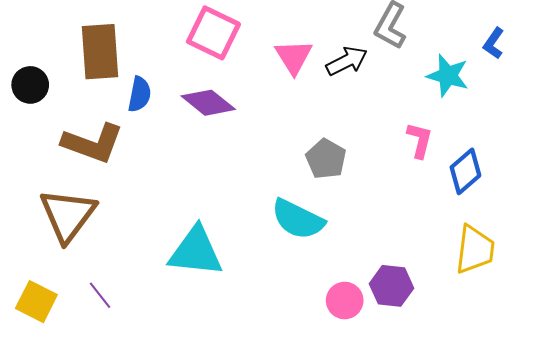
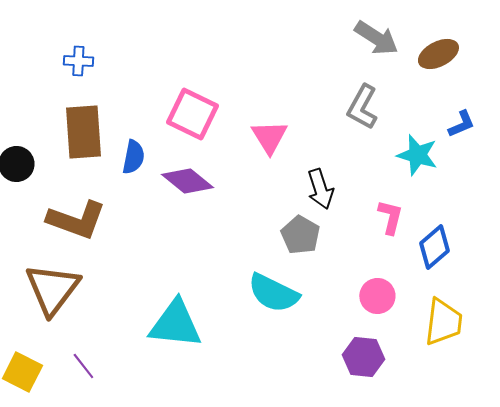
blue L-shape: (494, 43) -> (461, 124), turned -148
black arrow: (347, 61) -> (320, 189), moved, turned 99
blue semicircle: (140, 94) -> (133, 157), moved
pink circle: (345, 301) -> (377, 296), moved

